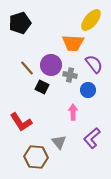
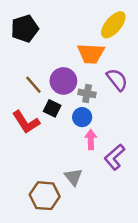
blue circle: (88, 90) -> (82, 117), moved
red L-shape: (21, 122) -> (26, 122), moved
purple L-shape: (92, 138) -> (115, 157), moved

